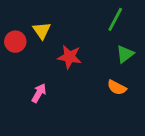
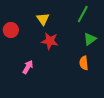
yellow triangle: (42, 30) -> (43, 19), moved
orange semicircle: (117, 87) -> (84, 63), turned 56

